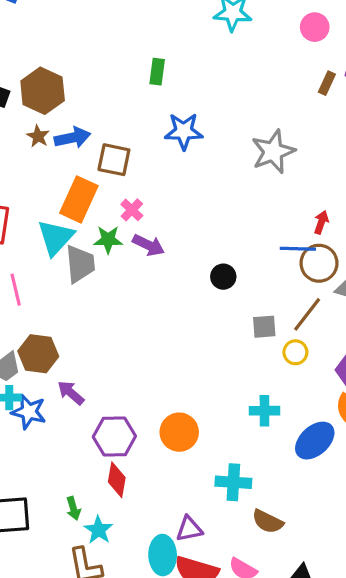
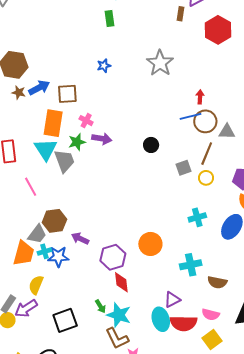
green rectangle: (157, 72) -> (109, 18), moved
blue star: (184, 131) -> (104, 66), size x0.6
cyan star: (98, 530) -> (119, 315), size x1.4

